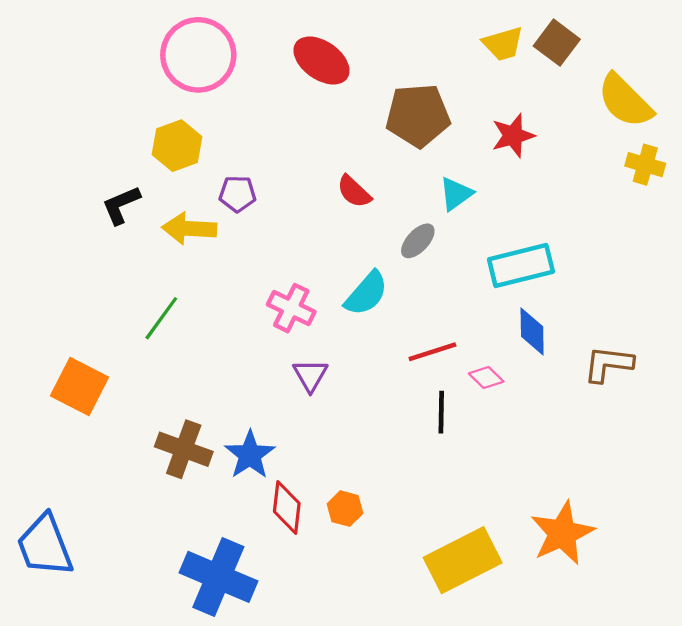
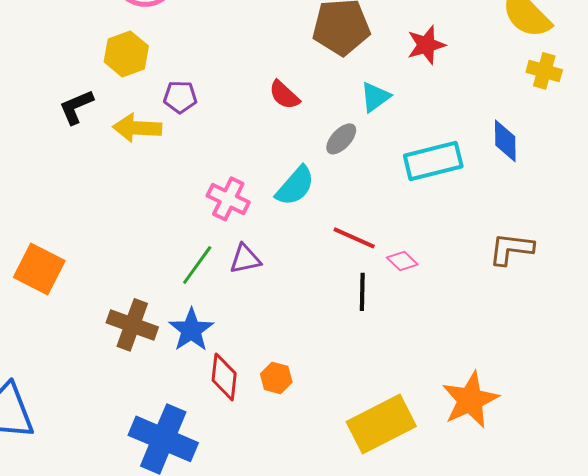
green line: (161, 318) -> (197, 265), moved
blue diamond: (532, 332) -> (505, 141), moved
red line: (432, 352) -> (354, 238), turned 42
purple triangle: (310, 375) -> (245, 259), turned 48

